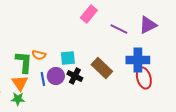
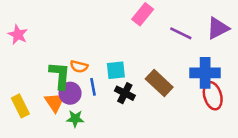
purple circle: (56, 76) -> (70, 93), moved
blue line: (43, 79) -> (93, 87), moved
green star: (18, 99) -> (75, 119), moved

